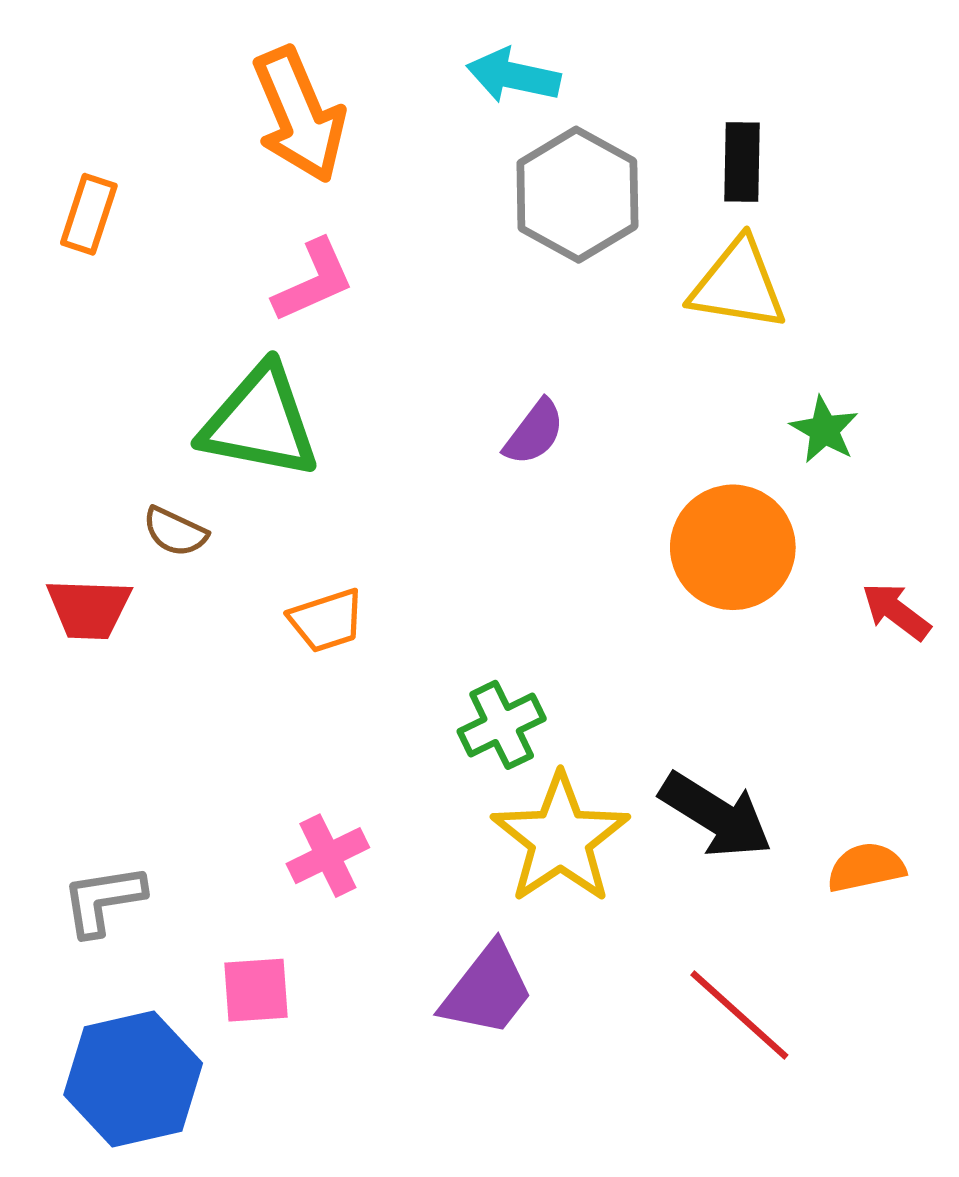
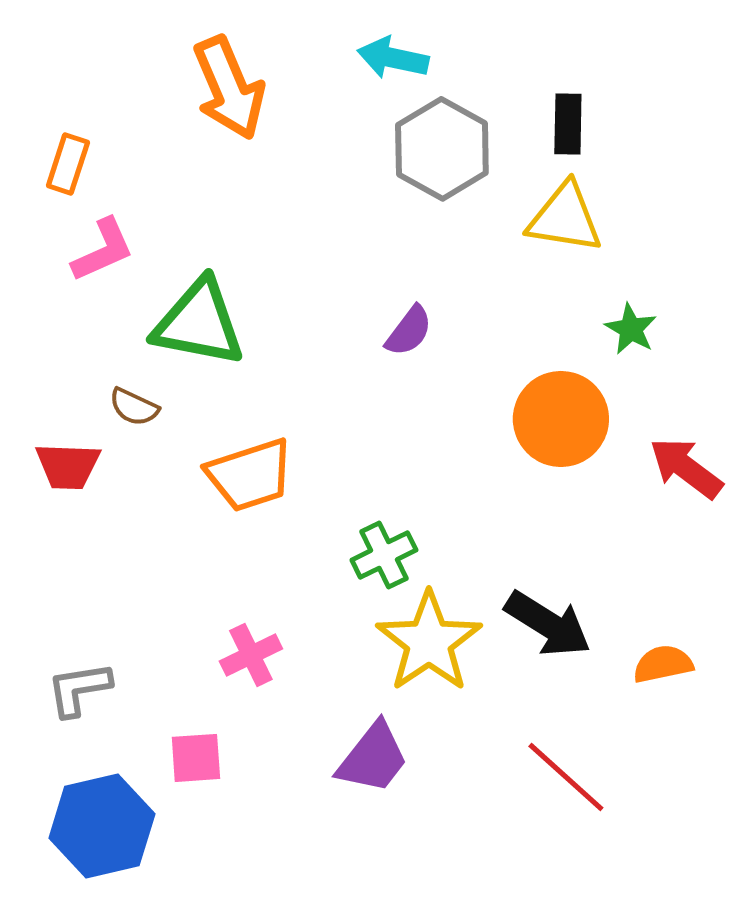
pink L-shape: (314, 281) -> (103, 250), moved
red arrow: (896, 611) -> (686, 468), size x1.4
orange trapezoid: (327, 620) -> (250, 475), size x1.5

